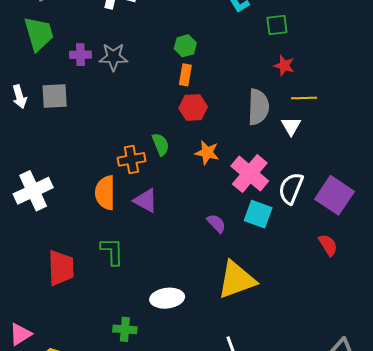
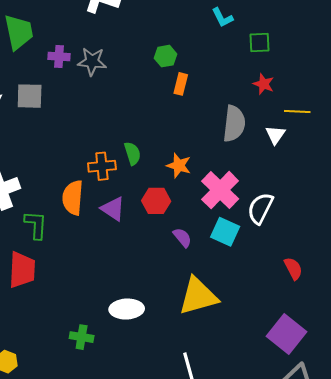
orange rectangle: (185, 75) -> (181, 84), moved
yellow line: (304, 98) -> (297, 112), moved
red hexagon: (193, 107) -> (156, 201), moved
white triangle: (291, 126) -> (275, 135), moved
purple square: (334, 195) -> (287, 334), moved
green L-shape: (112, 251) -> (36, 225), moved

